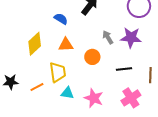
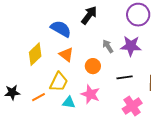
blue semicircle: (61, 19) -> (61, 29), size x1.5
orange triangle: (66, 45) -> (66, 54), turned 42
yellow trapezoid: (58, 72) -> (59, 82), turned 35
pink star: (94, 98) -> (90, 94), moved

